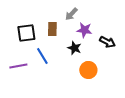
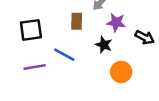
black square: (26, 33) -> (31, 30), moved
blue line: (42, 56) -> (64, 55), turned -30

